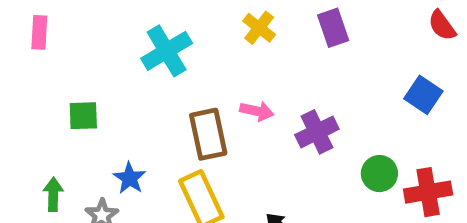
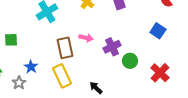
green circle: (379, 174) -> (130, 61), moved
red cross: (428, 192) -> (160, 73), turned -36

